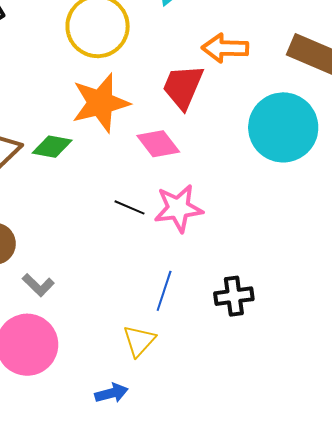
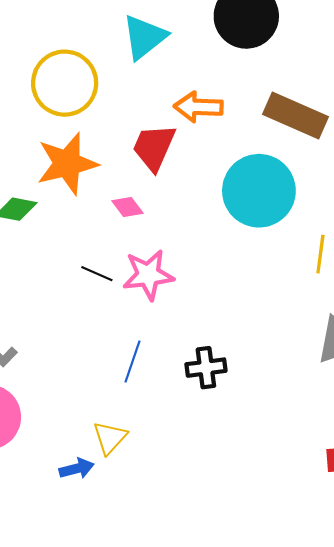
pink diamond: (158, 144) -> (127, 207), size x0.7
yellow triangle: (139, 341) -> (110, 438), moved

